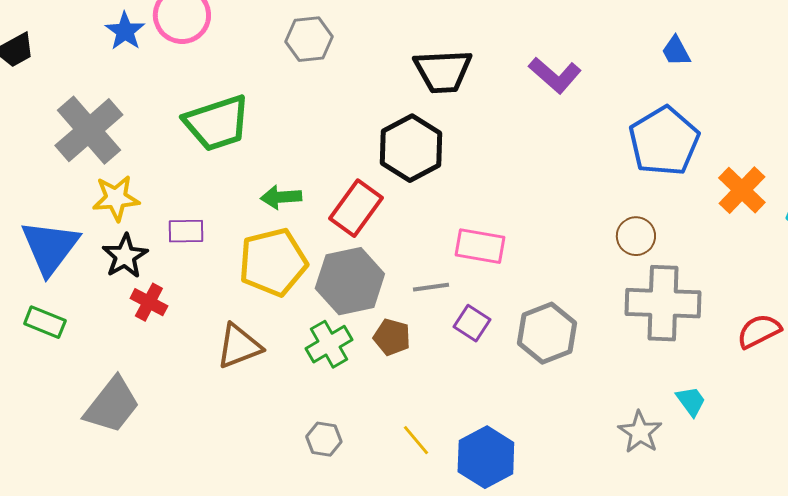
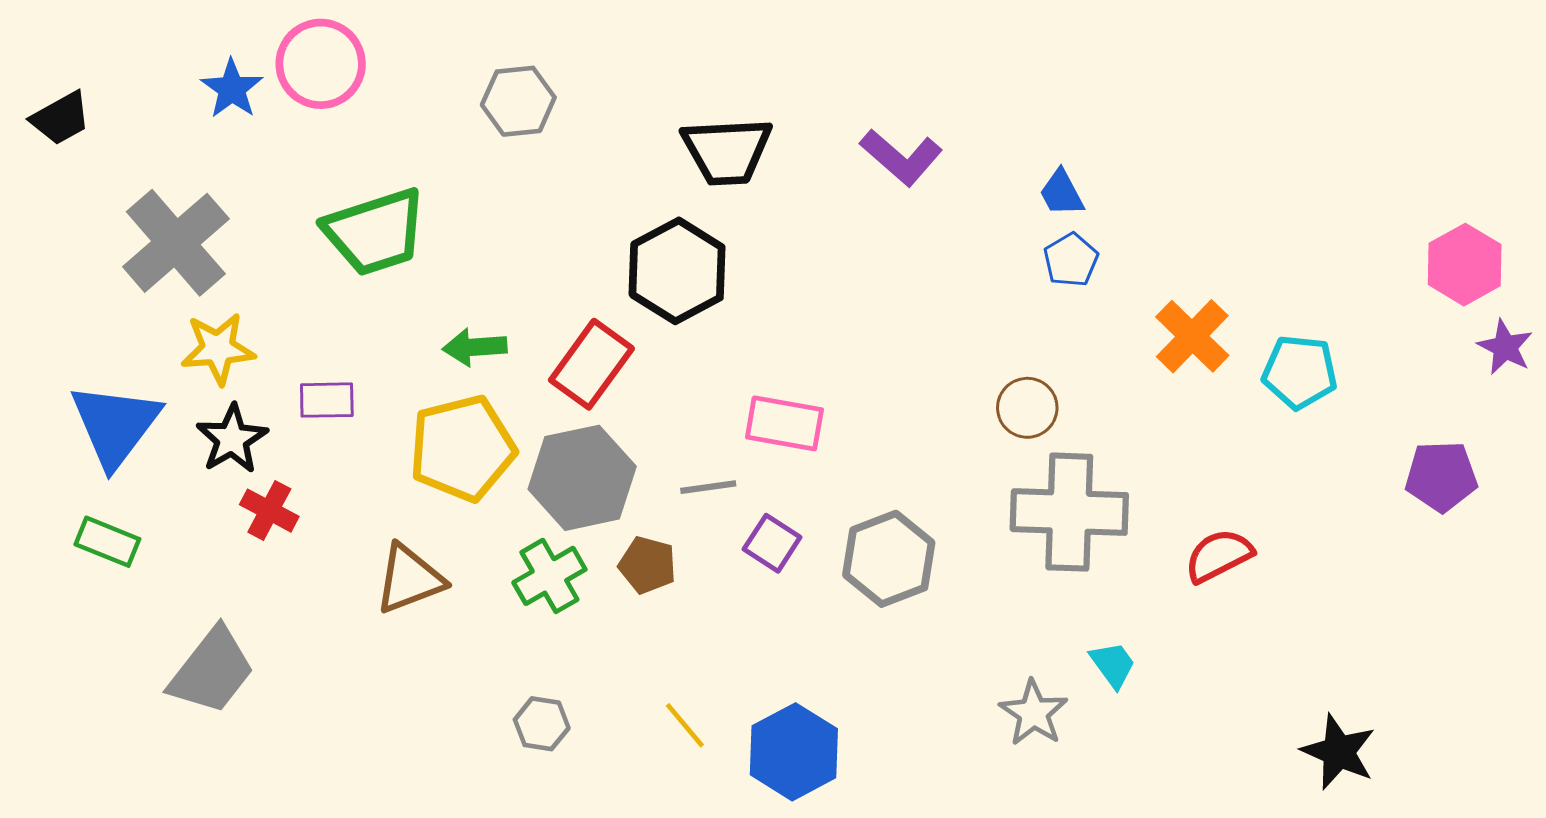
blue trapezoid: (676, 51) -> (1062, 193), moved
blue pentagon: (664, 141) -> (1071, 260), size x0.5

